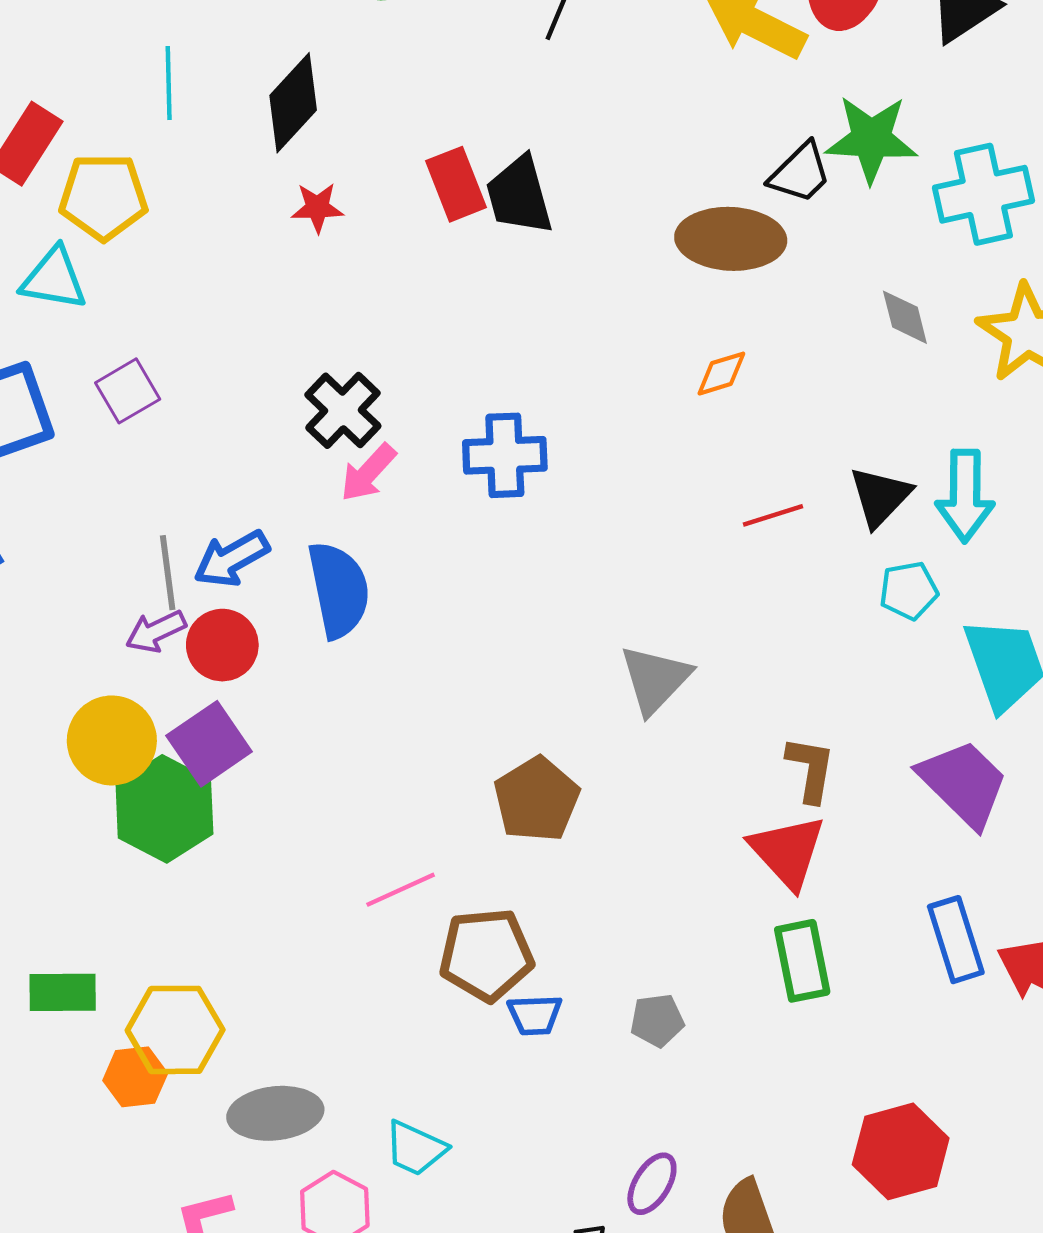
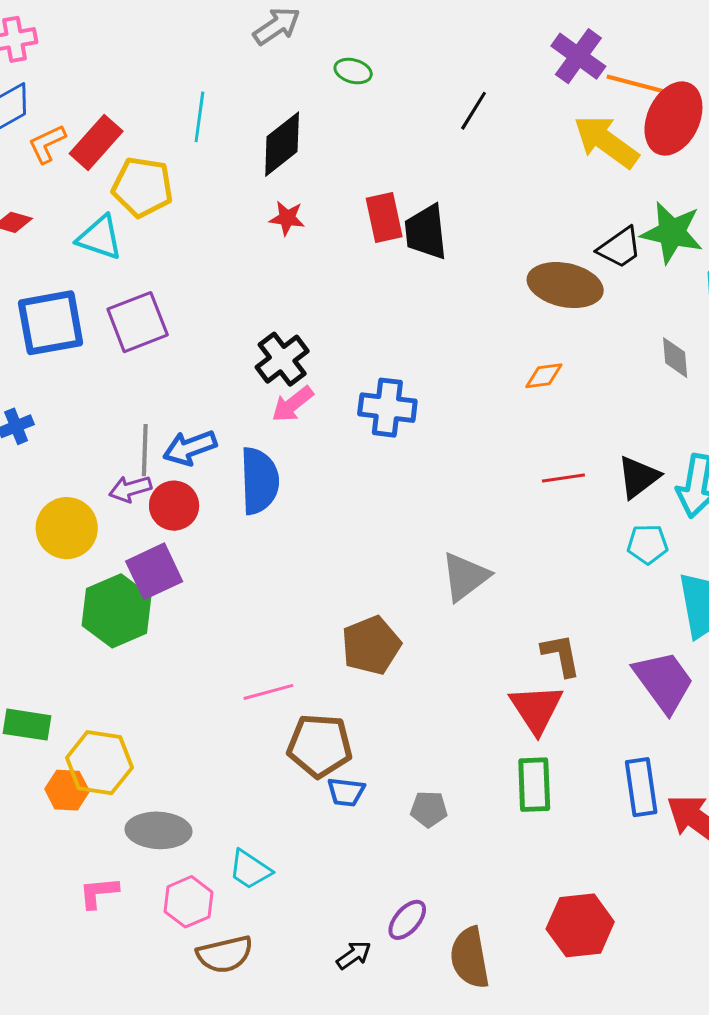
purple square: (128, 391) -> (138, 322), size x1.4
yellow circle: (112, 740) -> (67, 528), moved
brown L-shape: (811, 769) -> (561, 655), turned -30

